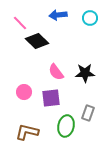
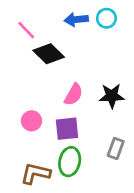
cyan circle: (90, 18) -> (106, 18), moved
pink semicircle: (56, 72) -> (74, 95), turned -114
green ellipse: (66, 126) -> (70, 162), moved

